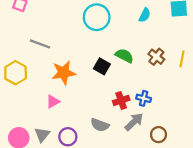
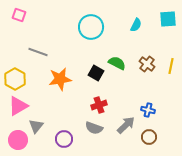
blue cross: (144, 98) -> (148, 110), moved
red cross: (121, 100) -> (99, 105), moved
pink triangle: (53, 102) -> (18, 106), moved, size x1.5
gray triangle: (42, 135) -> (36, 126), moved

